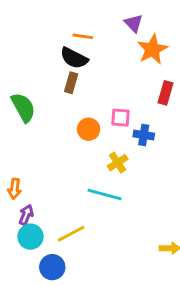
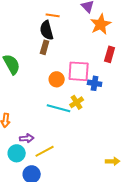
black semicircle: (74, 58) -> (47, 30), turned 48
pink square: (120, 118) -> (79, 71), size x1.6
cyan line: (105, 195) -> (59, 108), moved
purple arrow: (26, 215) -> (27, 138), moved, turned 64

